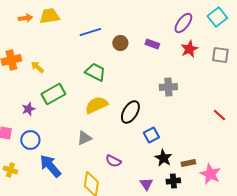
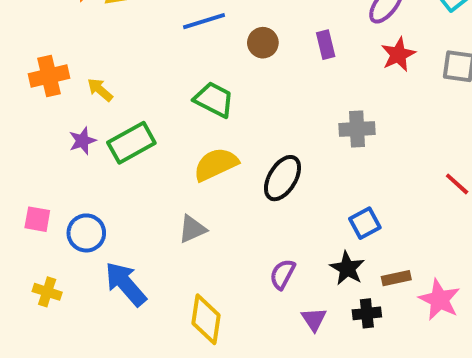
purple rectangle: (152, 44) -> (326, 45), turned 56
purple star: (28, 109) -> (82, 141), moved
blue square: (151, 135) -> (365, 223), moved
purple semicircle: (113, 161) -> (282, 274), moved, turned 91

